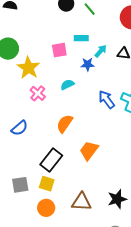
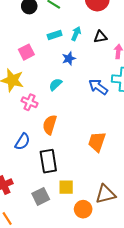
pink square: (59, 50) -> (26, 52), moved
cyan arrow: (101, 51) -> (76, 34), moved
orange semicircle: (65, 124) -> (50, 125), moved
black rectangle: (51, 160) -> (48, 161), moved, turned -30
orange circle: (46, 208) -> (83, 209), moved

